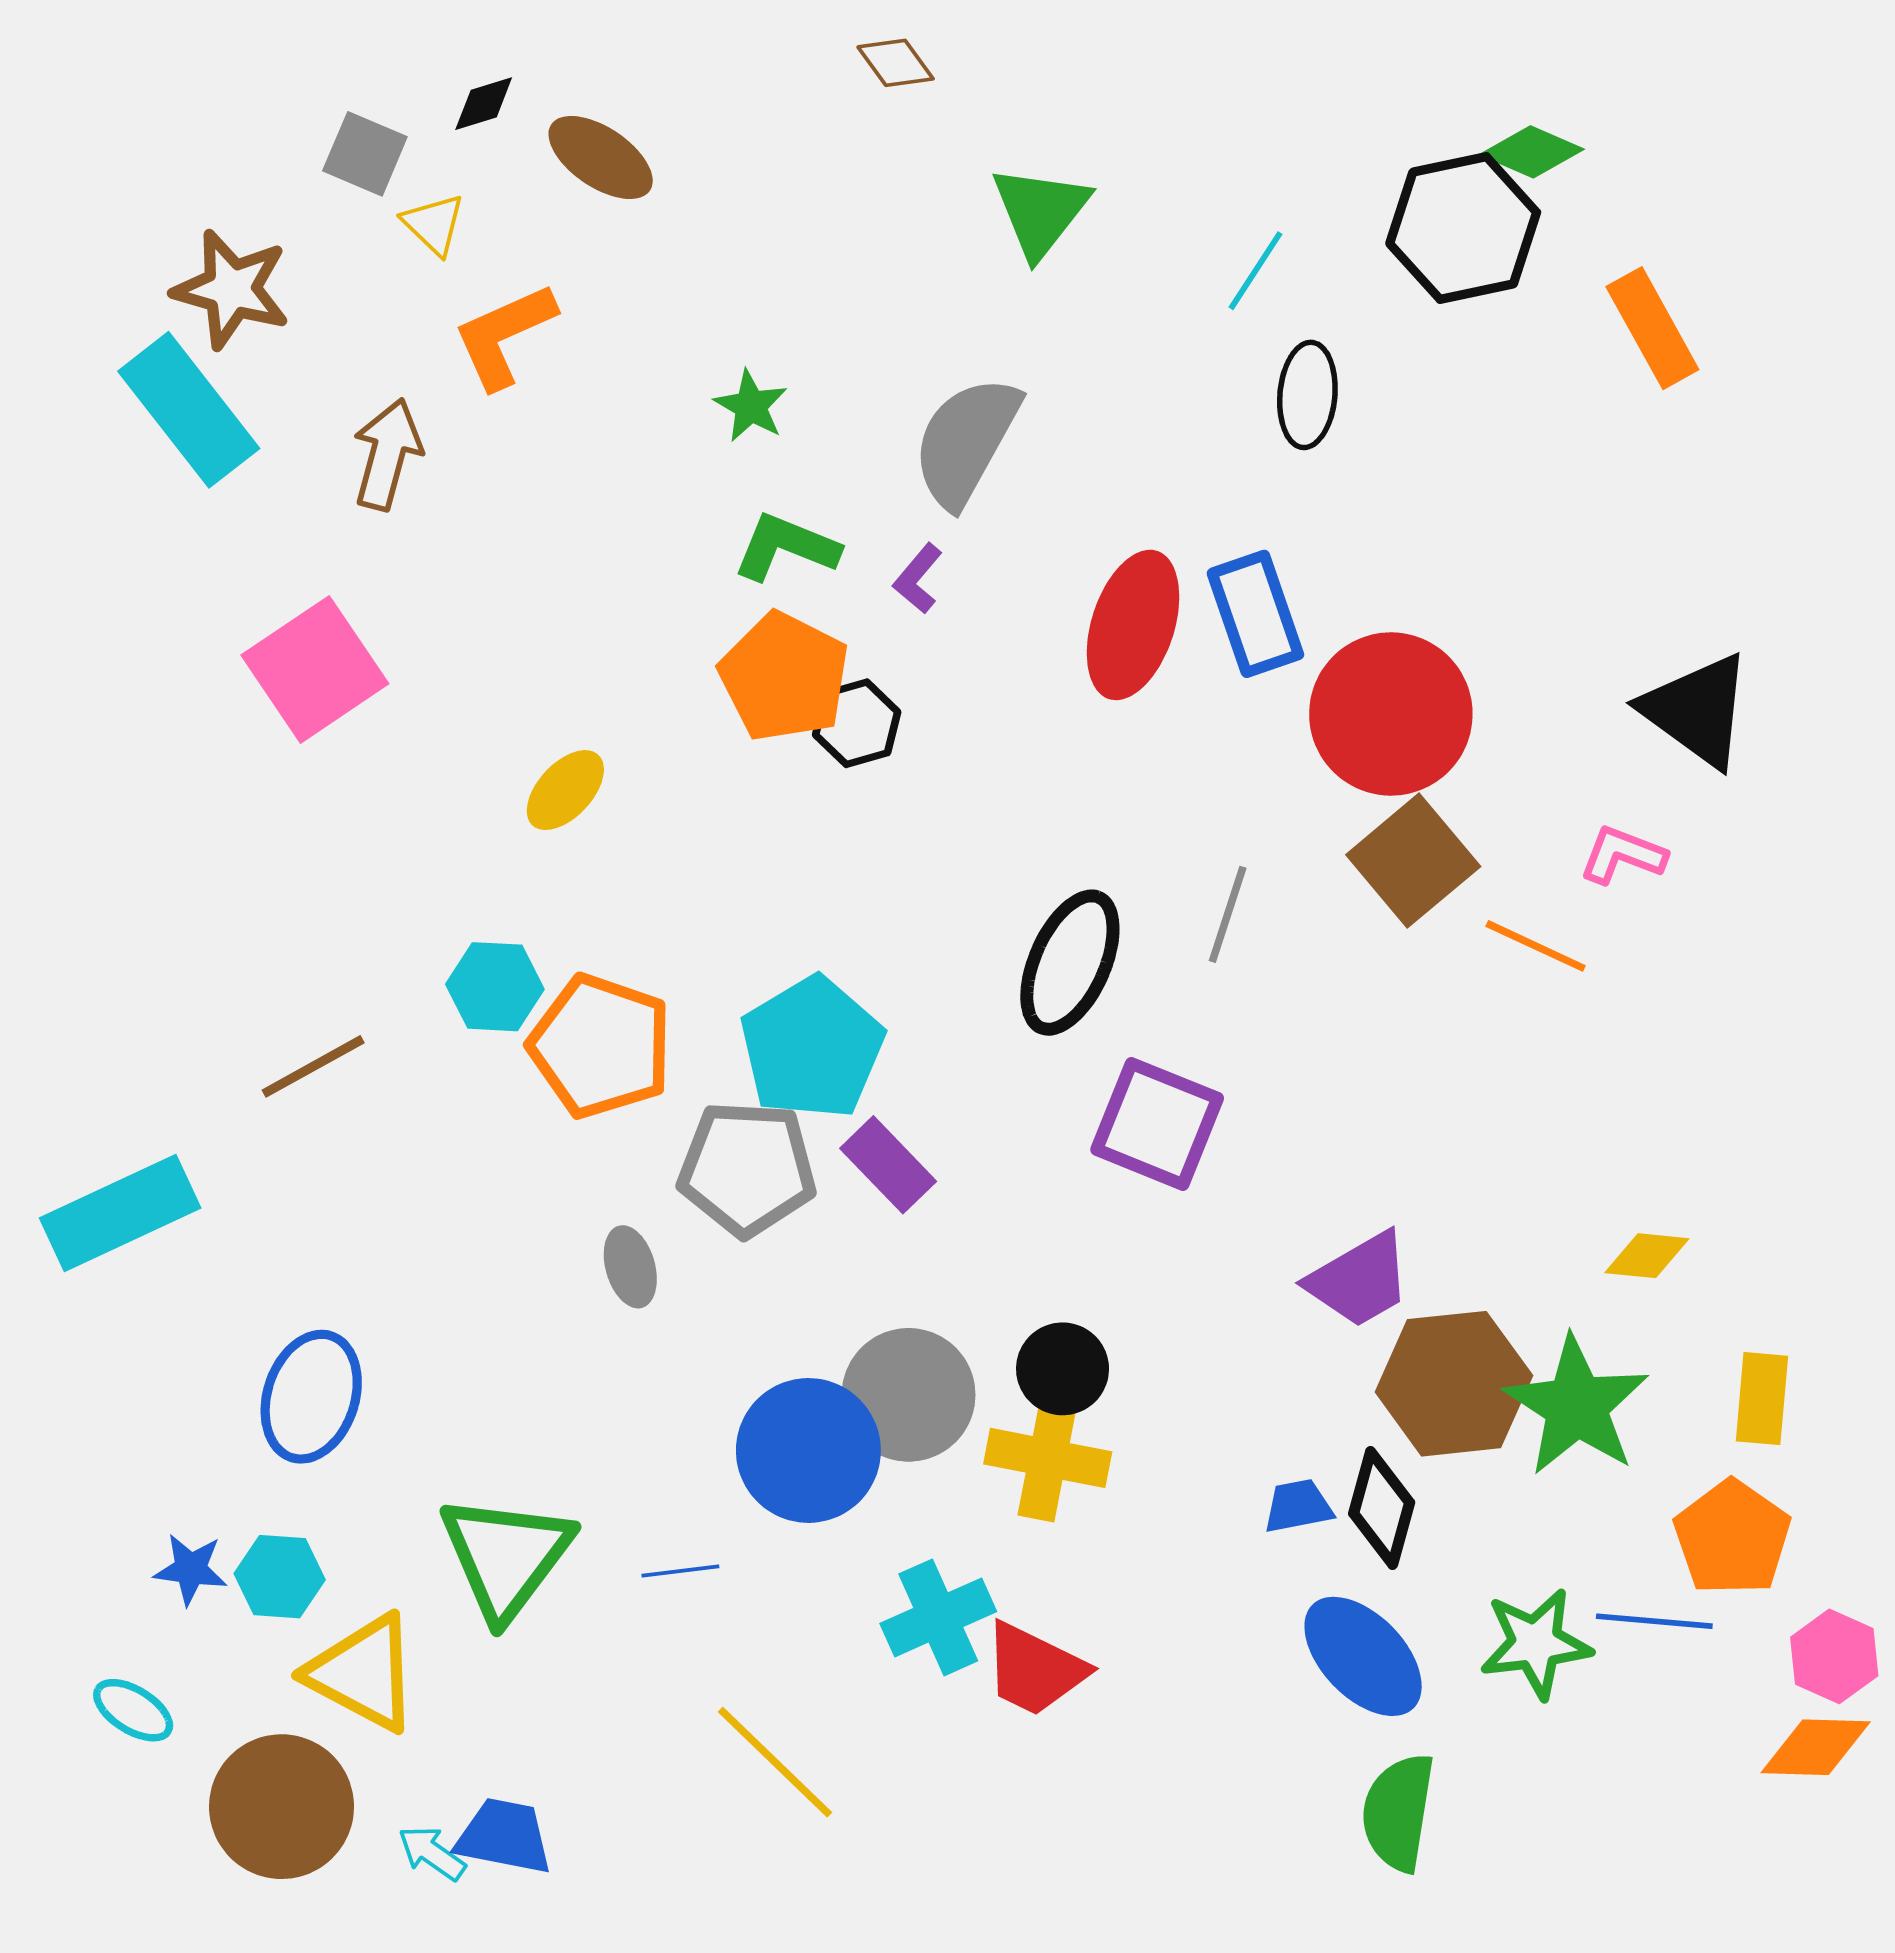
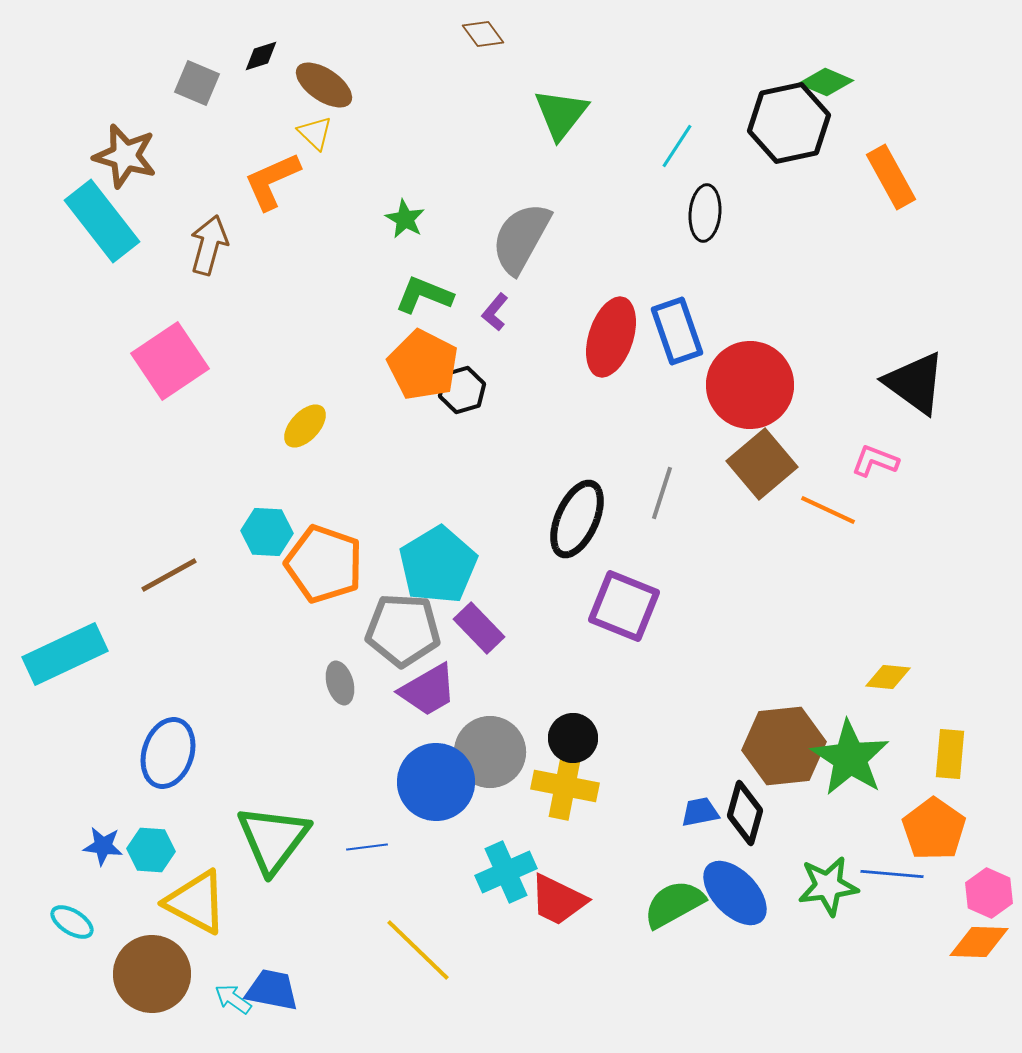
yellow triangle: (434, 224) -> (315, 133), moved
purple trapezoid: (1359, 1280) -> (428, 690), moved
green semicircle: (1398, 1812) -> (674, 904), moved, turned 52

